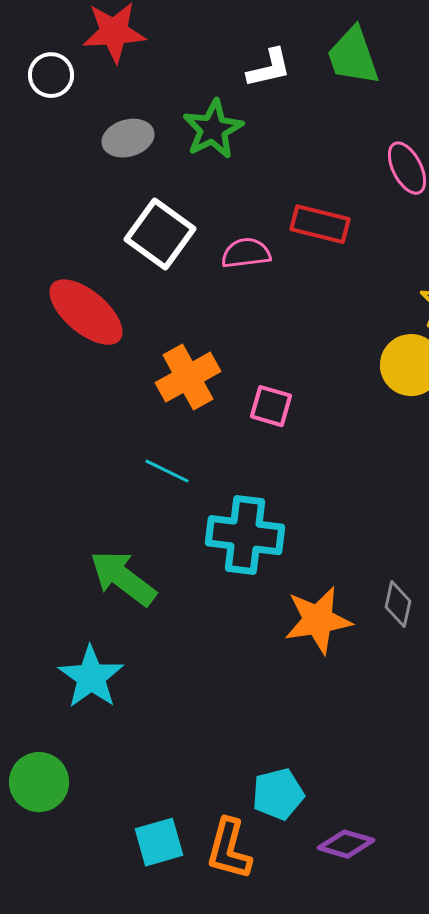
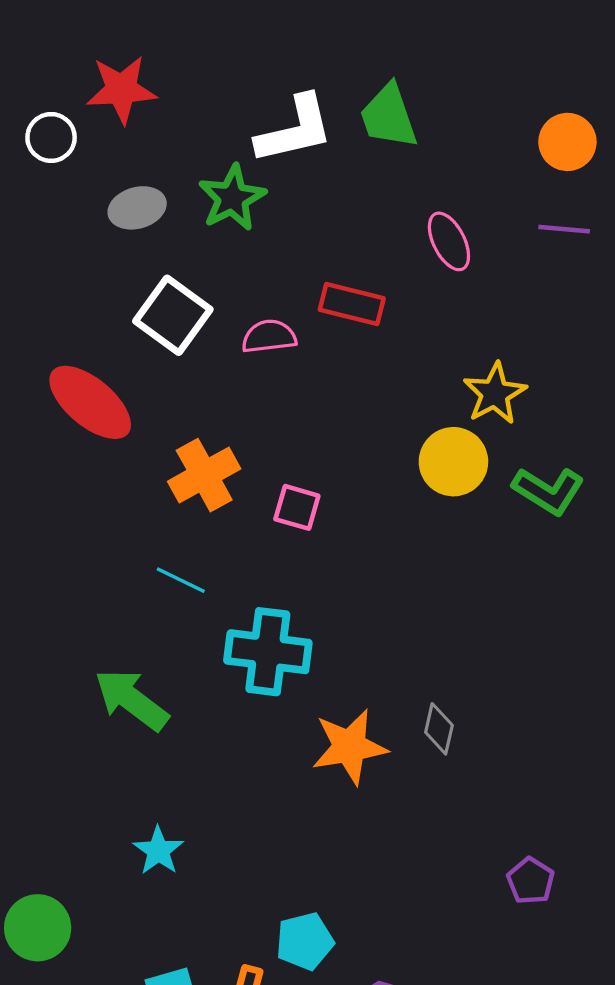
white L-shape: (269, 68) -> (295, 130), size x1.6
cyan star: (91, 677) -> (158, 851), moved, size x0.7

